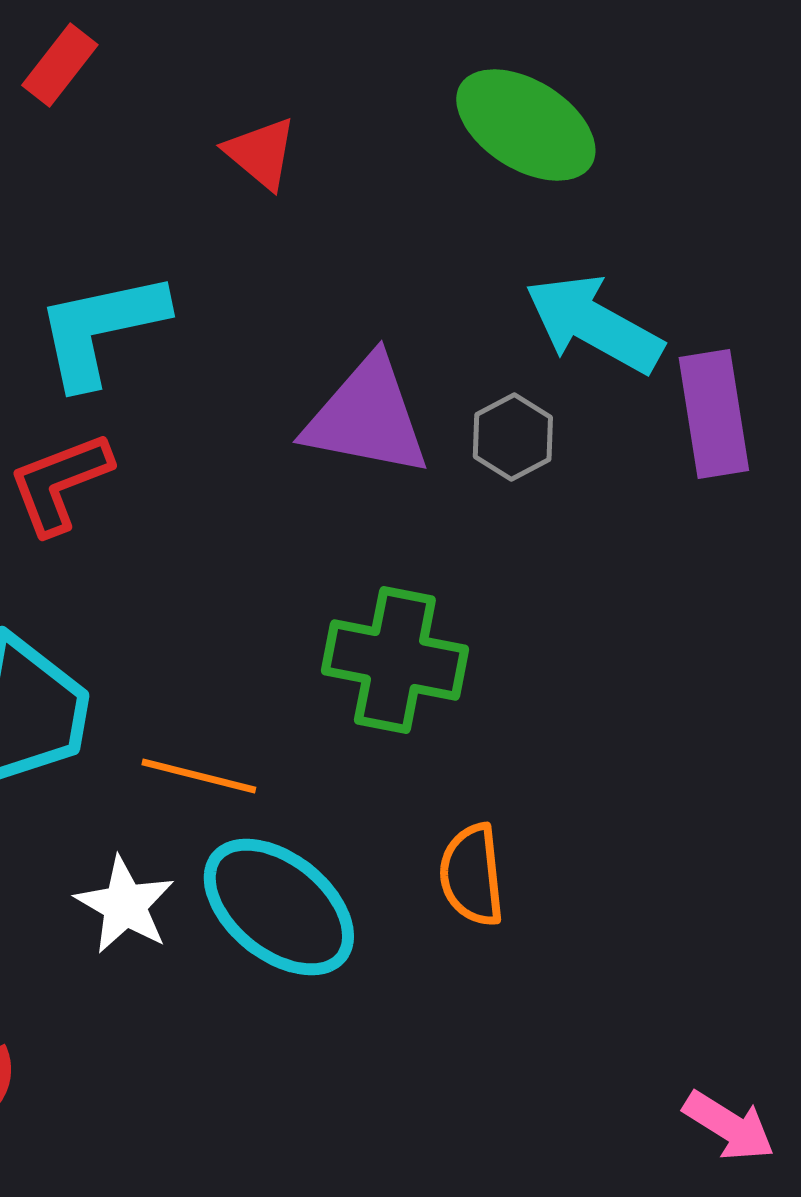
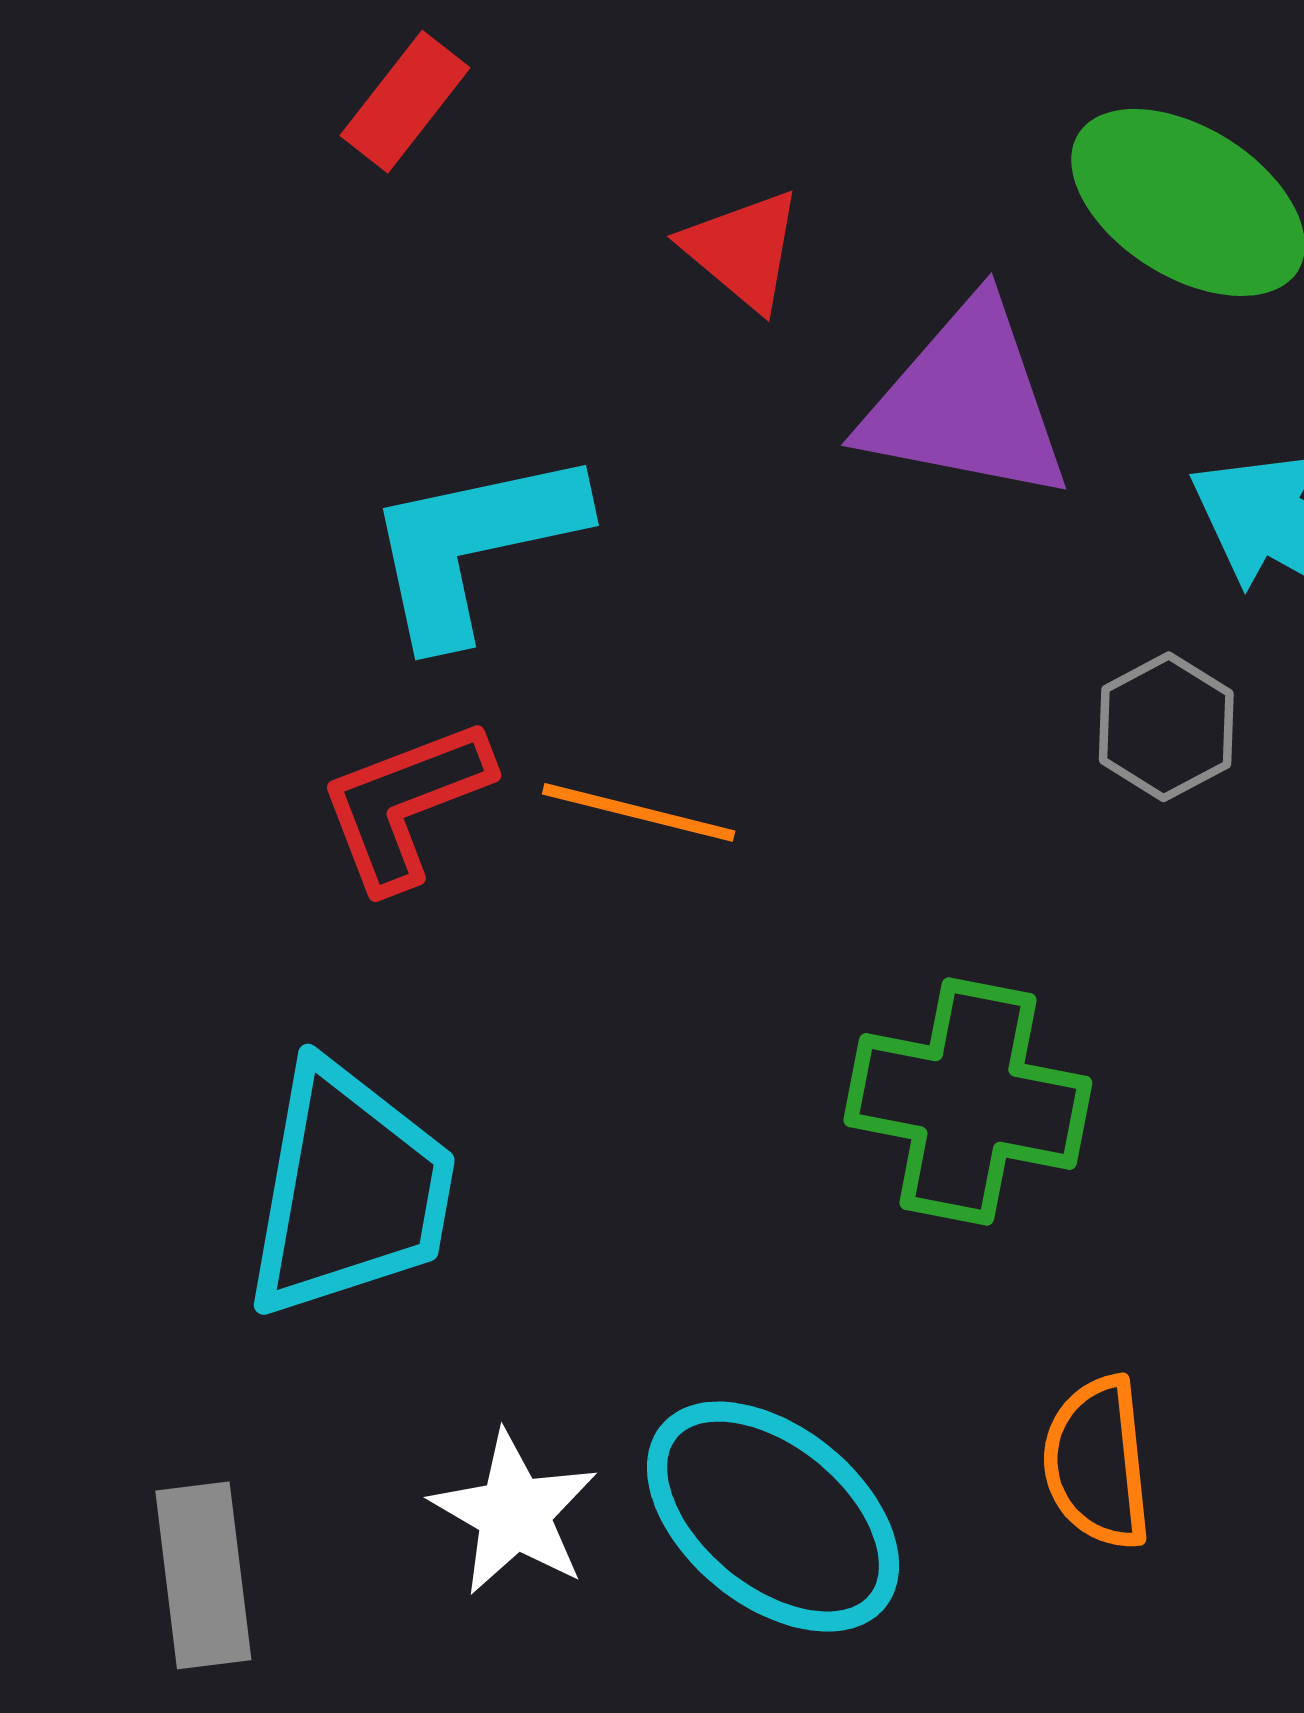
purple triangle: (367, 417) -> (966, 402), moved
orange line: (199, 776) -> (639, 812), moved

